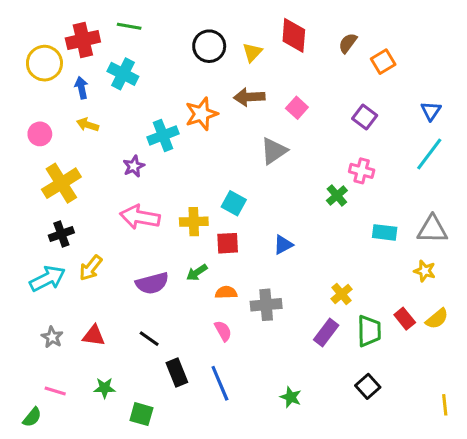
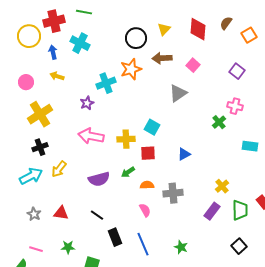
red diamond: (294, 35) -> (198, 29), moved
black circle: (209, 46) -> (136, 38), moved
green star: (291, 397) -> (181, 247), moved

